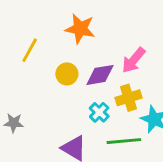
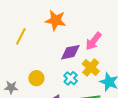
yellow circle: (67, 74) -> (36, 78), moved
yellow cross: (129, 98) -> (91, 67), turned -30

